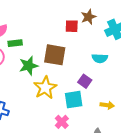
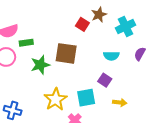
red square: (72, 26) -> (82, 24), turned 32
purple square: (85, 81) -> (105, 80), moved
yellow star: (45, 88) -> (56, 99), moved

